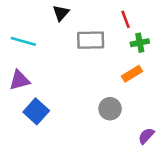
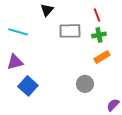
green cross: (140, 43) -> (99, 35), moved

